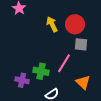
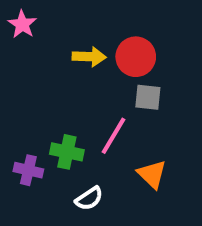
yellow arrow: (52, 24) -> (89, 57), turned 119

